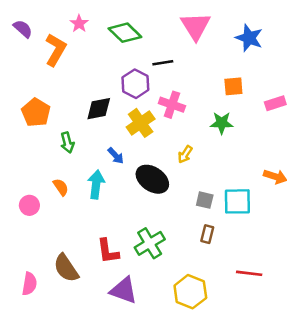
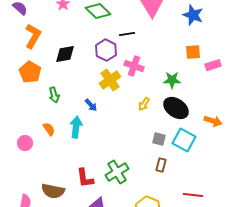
orange L-shape: (56, 50) -> (33, 36), moved
orange square: (233, 86) -> (193, 52), moved
black diamond: (99, 109) -> (65, 54), moved
black ellipse: (152, 179) -> (176, 108), moved
cyan square: (237, 201) -> (184, 140), turned 30
brown semicircle: (66, 268) -> (53, 191), turned -45

